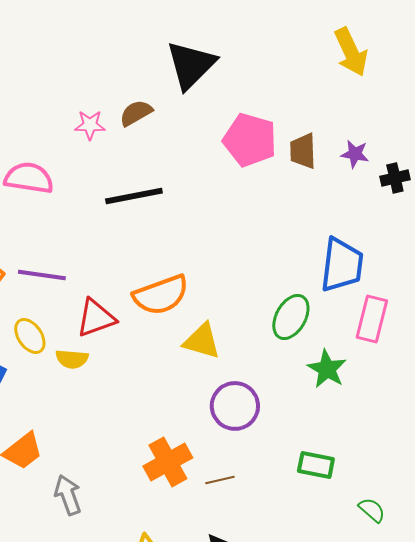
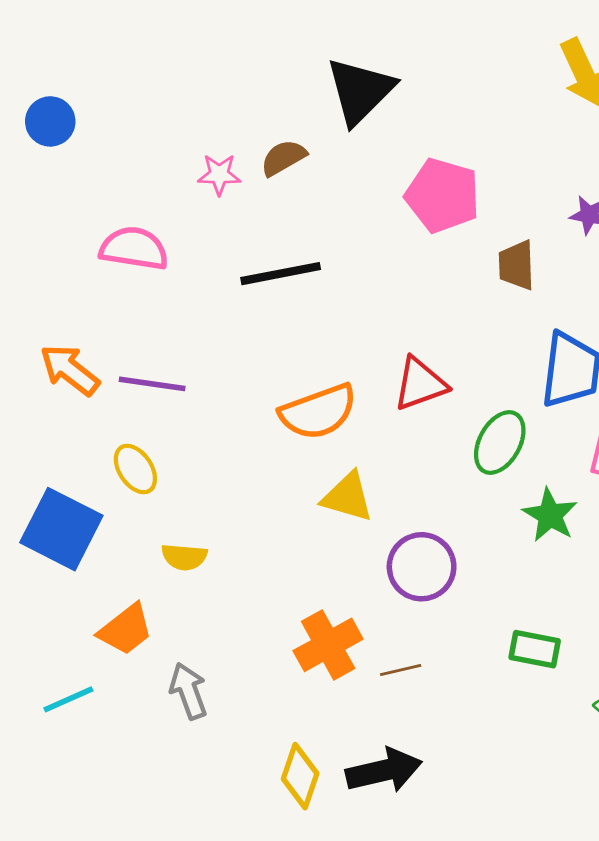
brown trapezoid: (303, 151) -> (516, 265), moved
red triangle: (96, 318) -> (420, 384), moved
yellow triangle: (202, 341) -> (348, 497), moved
yellow semicircle: (72, 359) -> (184, 557), moved

